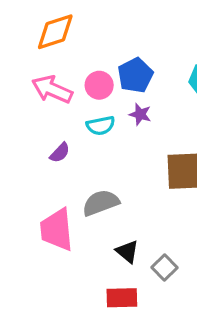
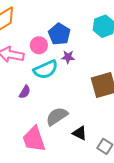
cyan semicircle: (101, 126) -> (46, 70), size x1.4
black triangle: (127, 252) -> (80, 133), moved

